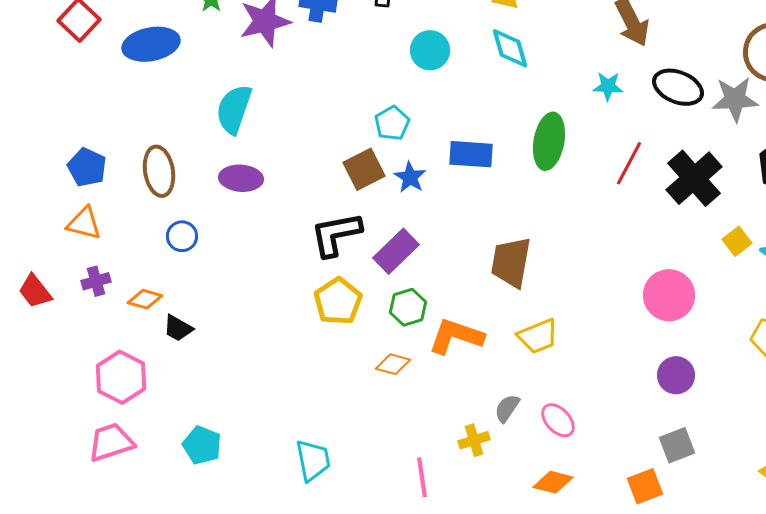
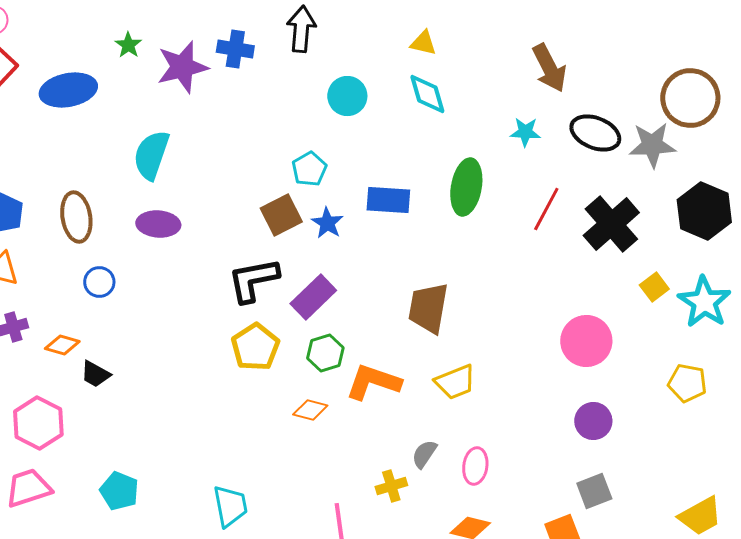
pink ellipse: (558, 420) -> (475, 466), turned 51

